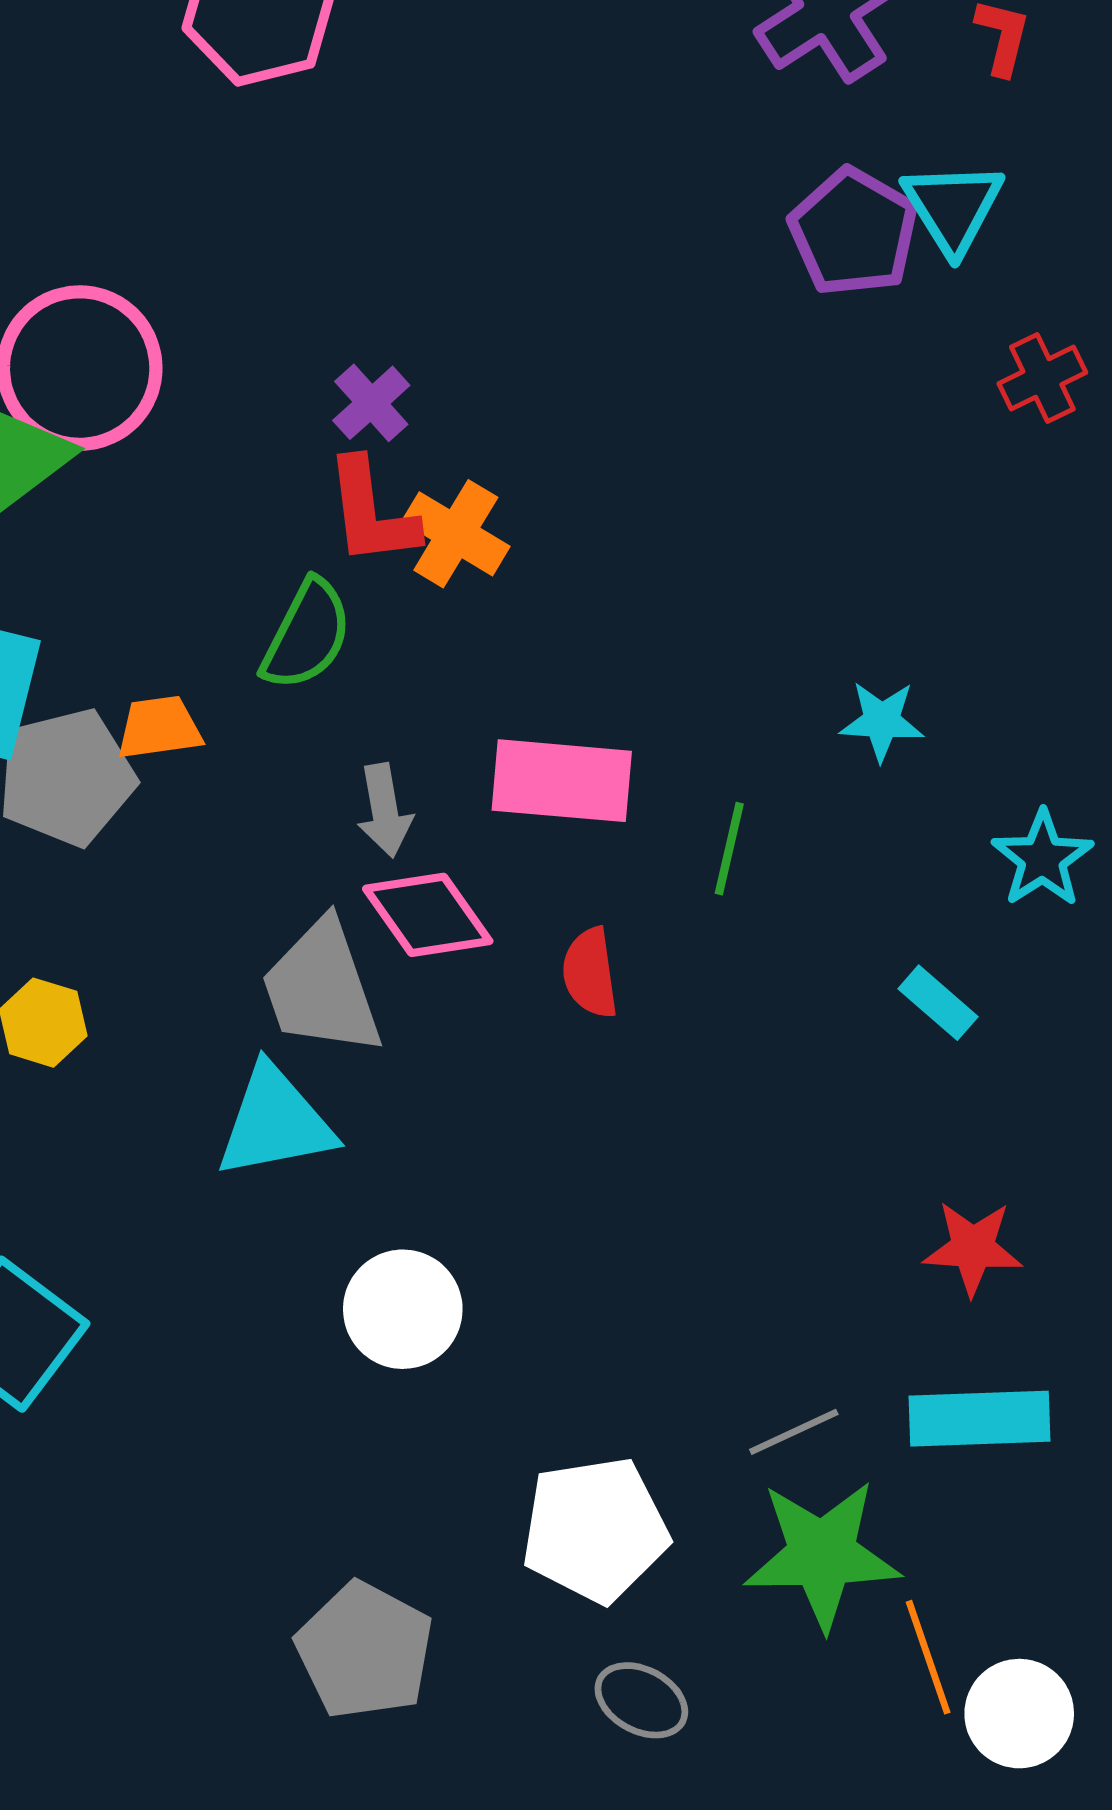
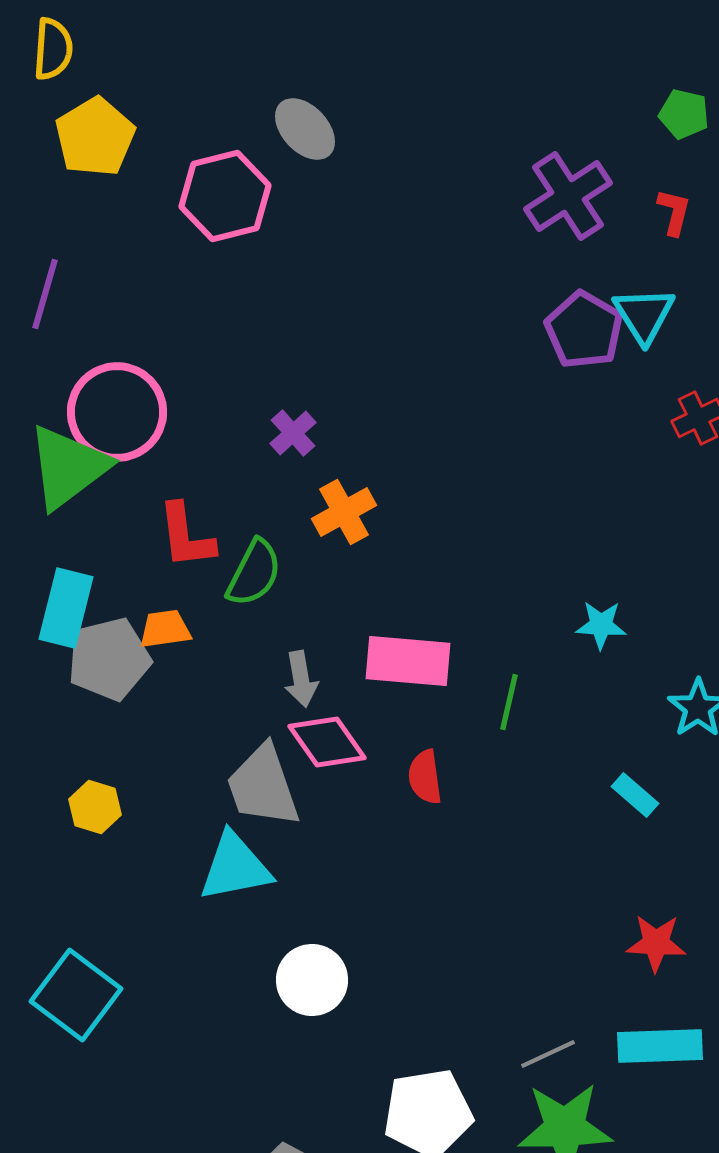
red L-shape: (371, 512) -> (186, 536), moved
orange cross: (456, 534) -> (344, 512), turned 30

